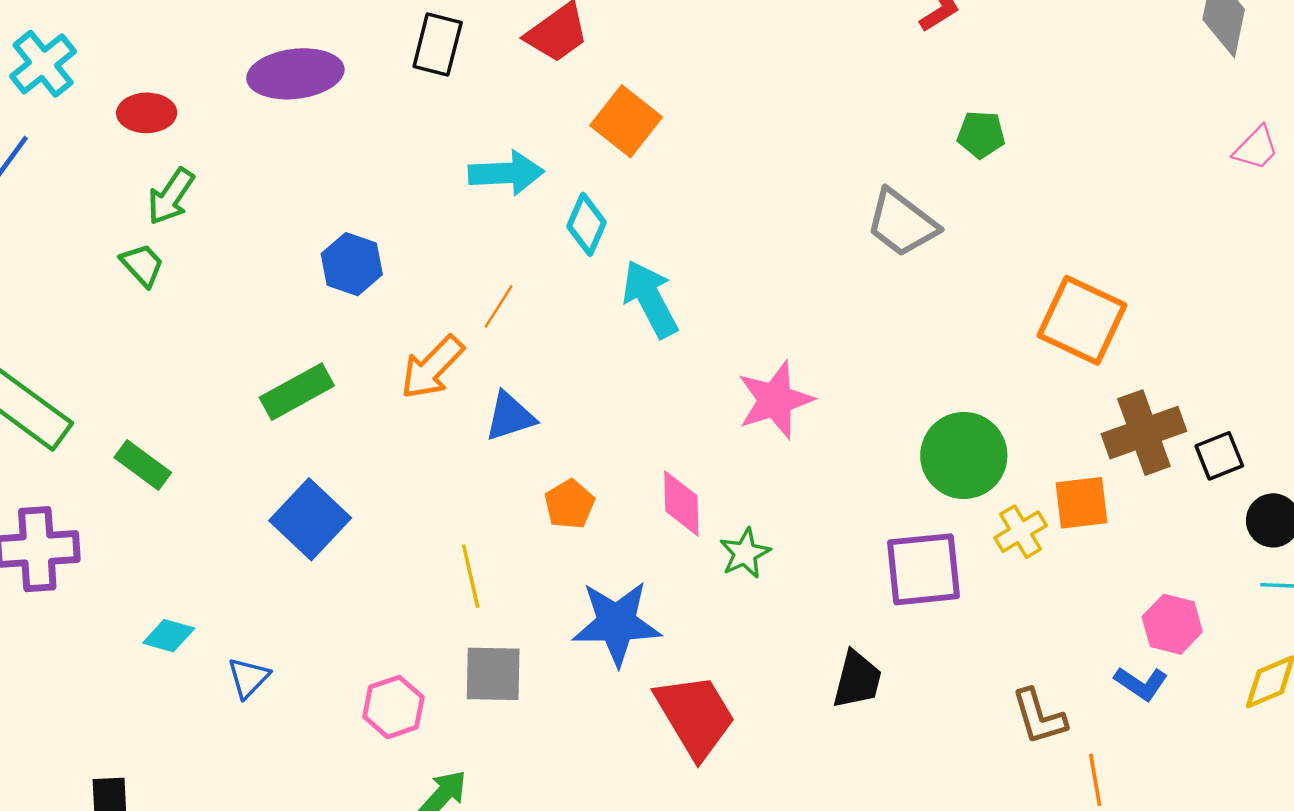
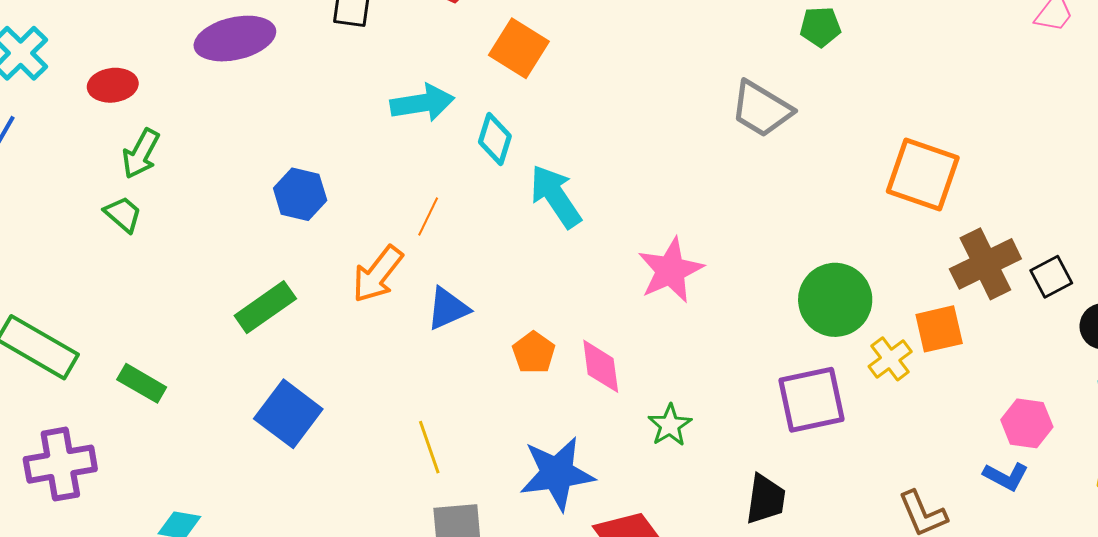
orange pentagon: (570, 504) -> (534, 353), moved
green star: (745, 553) -> (670, 425), moved

